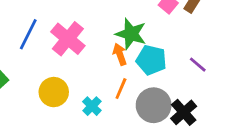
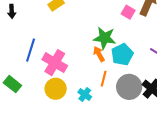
pink cross: (68, 39) -> (55, 63), moved
cyan pentagon: (151, 60) -> (122, 55), turned -30

